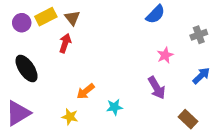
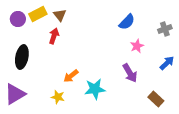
blue semicircle: (155, 14) -> (127, 22), moved
black ellipse: (27, 68) -> (22, 57), turned 45
cyan star: (114, 107) -> (95, 89), size x1.5

